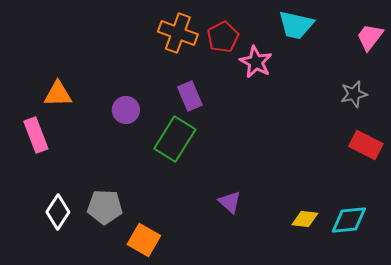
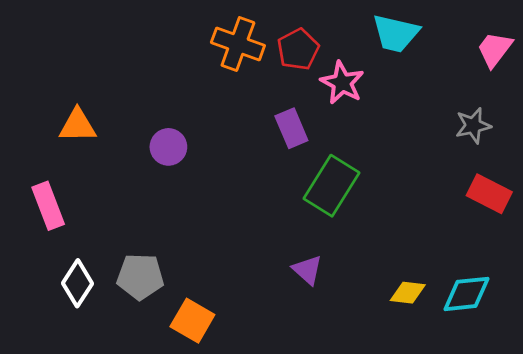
purple rectangle: (190, 96) -> (291, 128), moved
pink rectangle: (36, 135) -> (48, 206), moved
green rectangle: (175, 139) -> (332, 186), moved

